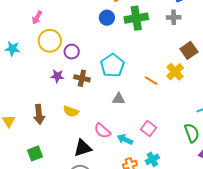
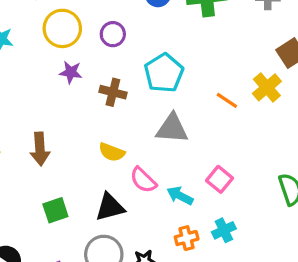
purple circle: (72, 52) -> (113, 34), moved
purple star: (57, 76) -> (71, 72), moved
gray triangle: (119, 99) -> (172, 128), size x1.5
yellow semicircle: (71, 111) -> (112, 152), moved
green square: (35, 153) -> (55, 210), moved

